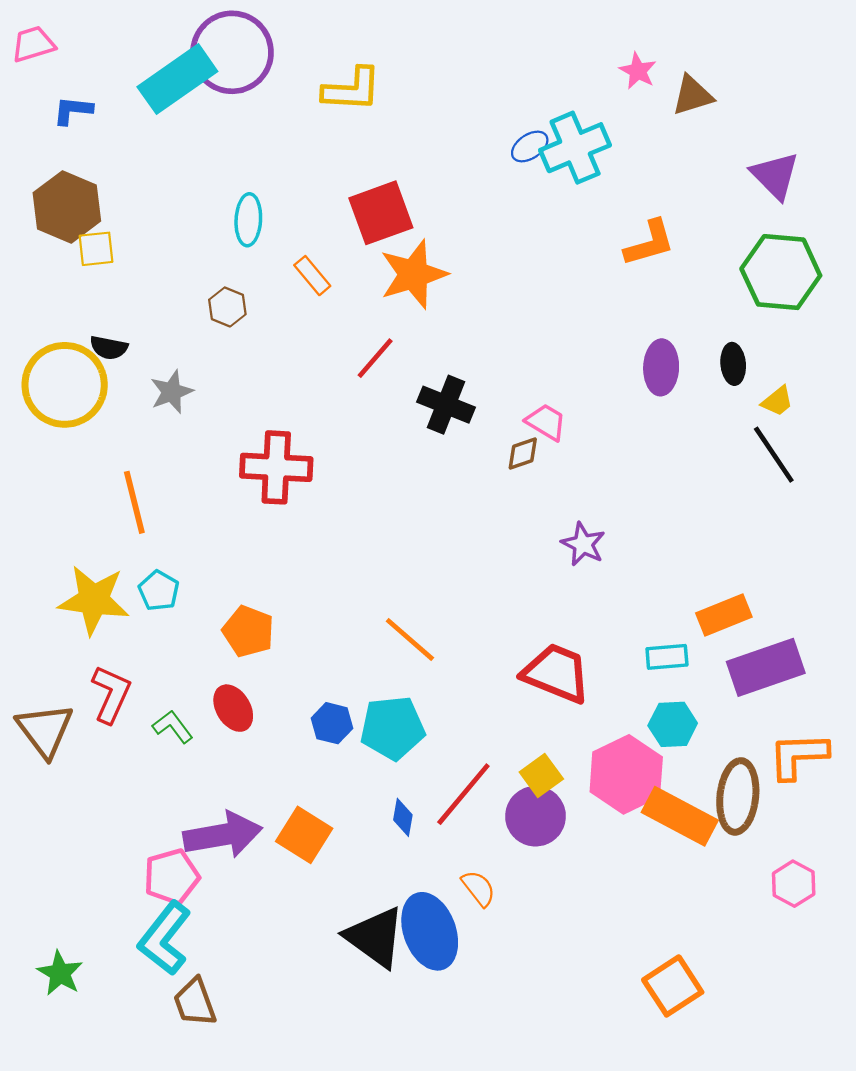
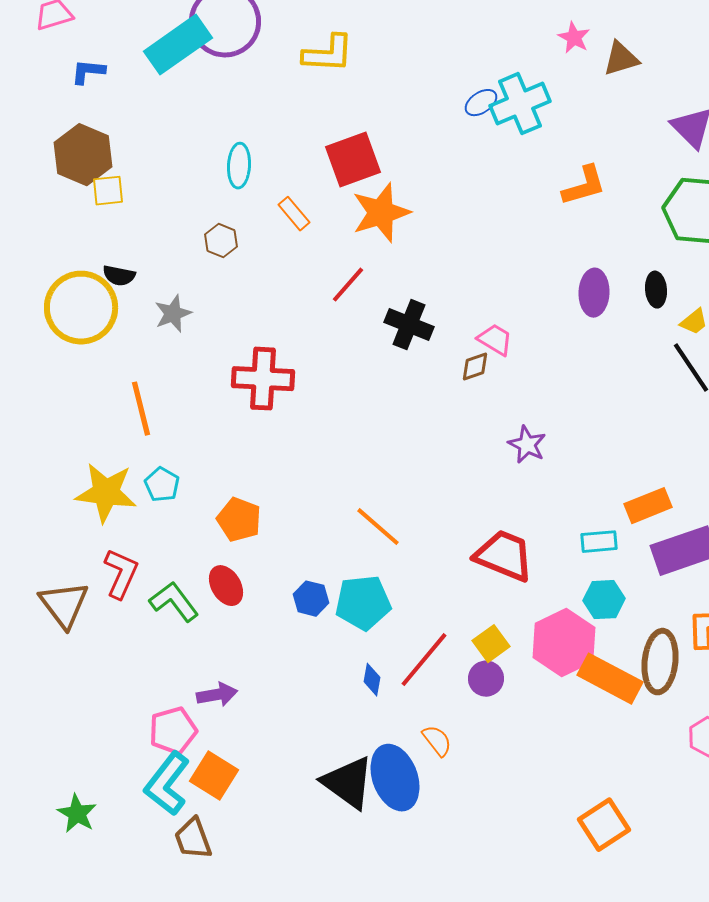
green L-shape: (173, 727) -> (174, 602), size x1.4
purple circle: (536, 816) -> (486, 679), size x0.7
purple arrow: (223, 835) -> (217, 695), size x0.6
orange square: (304, 835) -> (214, 776), moved

